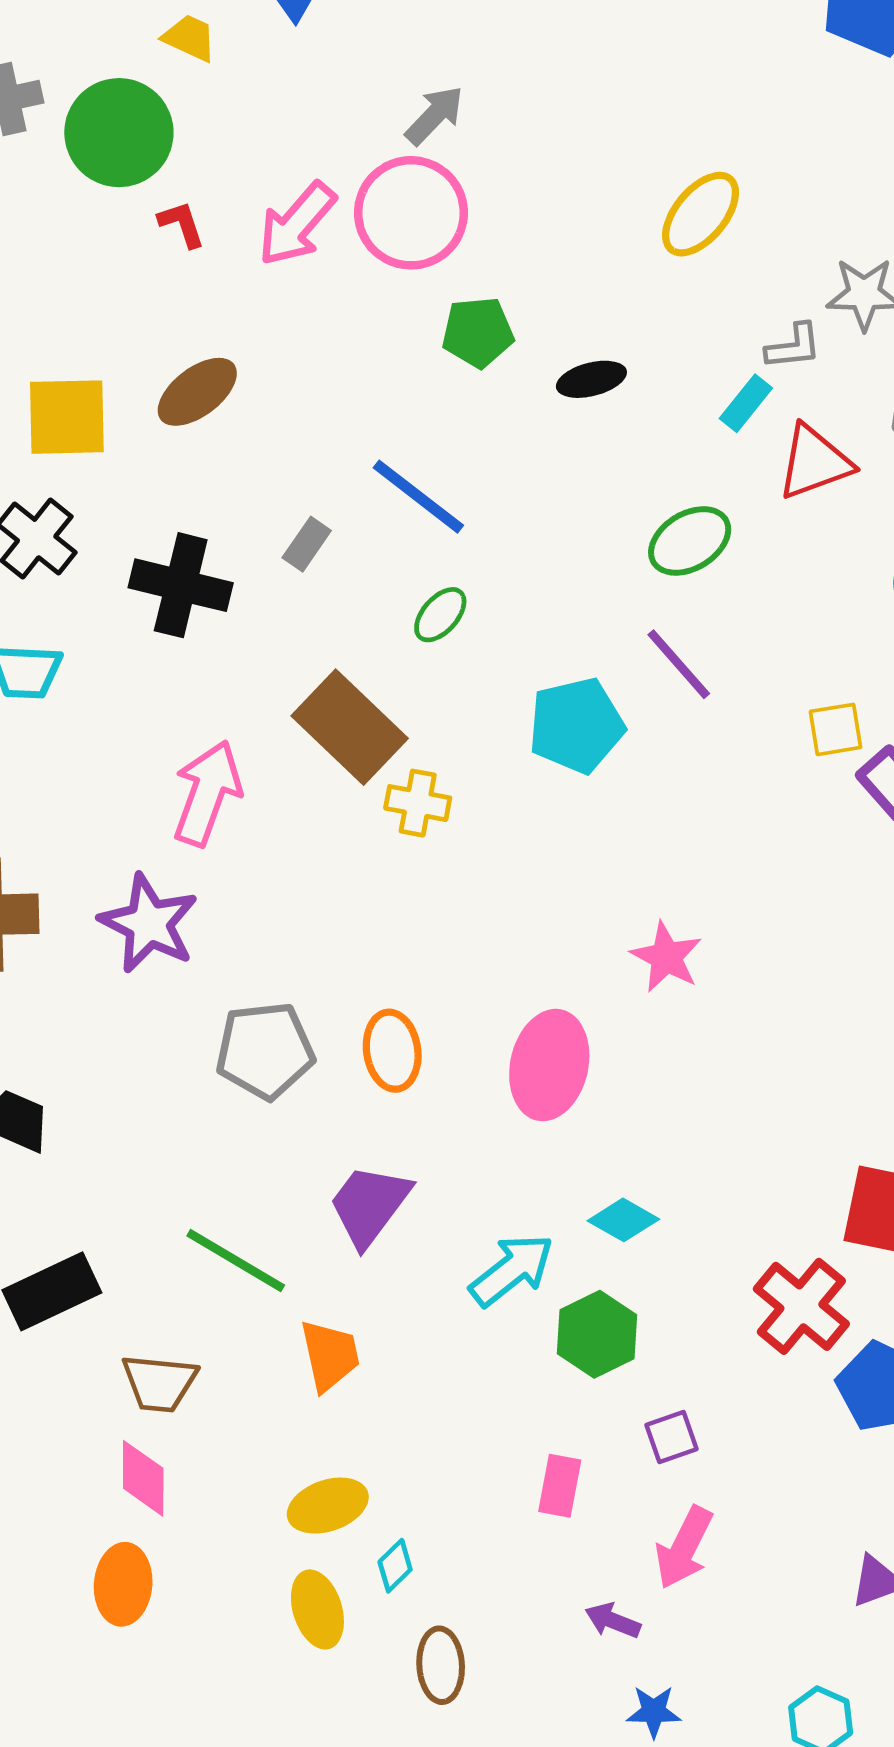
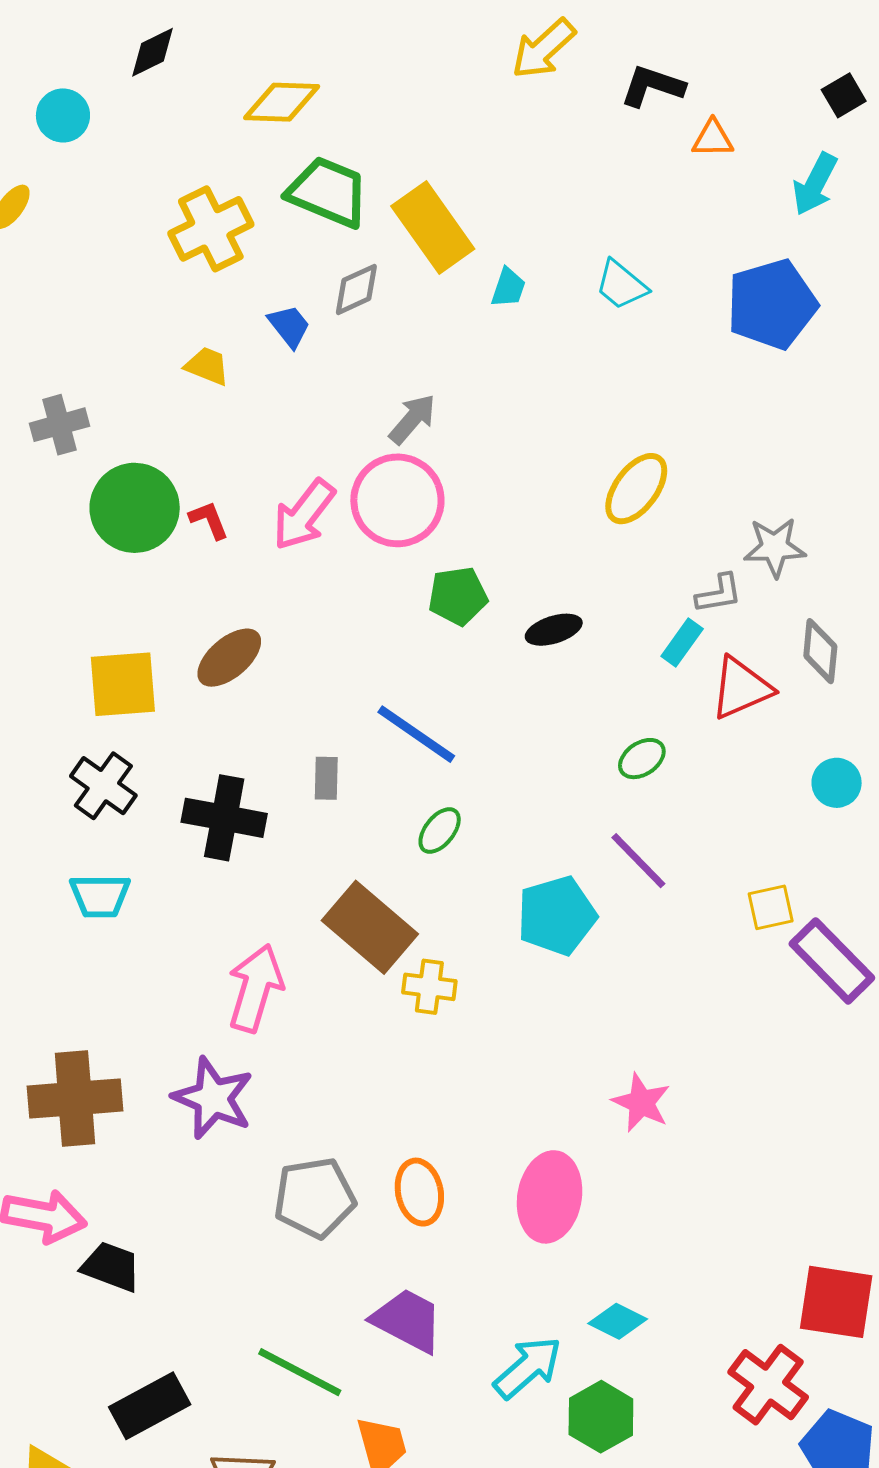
green circle: (119, 133) -> (135, 508), moved
green ellipse: (690, 541) -> (642, 759), size x0.7
gray rectangle: (307, 544) -> (326, 778), turned -30
purple trapezoid: (369, 1205) -> (408, 1320), turned 84

